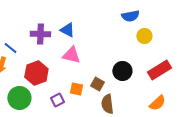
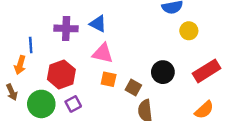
blue line: (10, 48) -> (31, 45), turned 48
orange square: (76, 89) -> (109, 79), moved
purple square: (57, 100) -> (73, 104), moved

